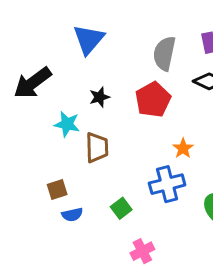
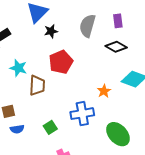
black star: (99, 97) -> (51, 31), moved
red pentagon: (153, 100) -> (61, 62), moved
orange star: (183, 148) -> (104, 91), moved

